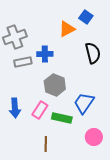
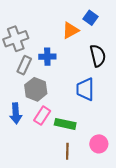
gray rectangle: (23, 62) -> (24, 65), turned -54
gray hexagon: (55, 85) -> (36, 89), moved
blue trapezoid: (84, 103) -> (85, 89), moved, turned -35
brown line: (46, 144) -> (67, 151), moved

